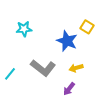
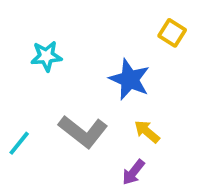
yellow square: (87, 27) -> (172, 33), moved
yellow arrow: (76, 68) -> (147, 132), turned 56

